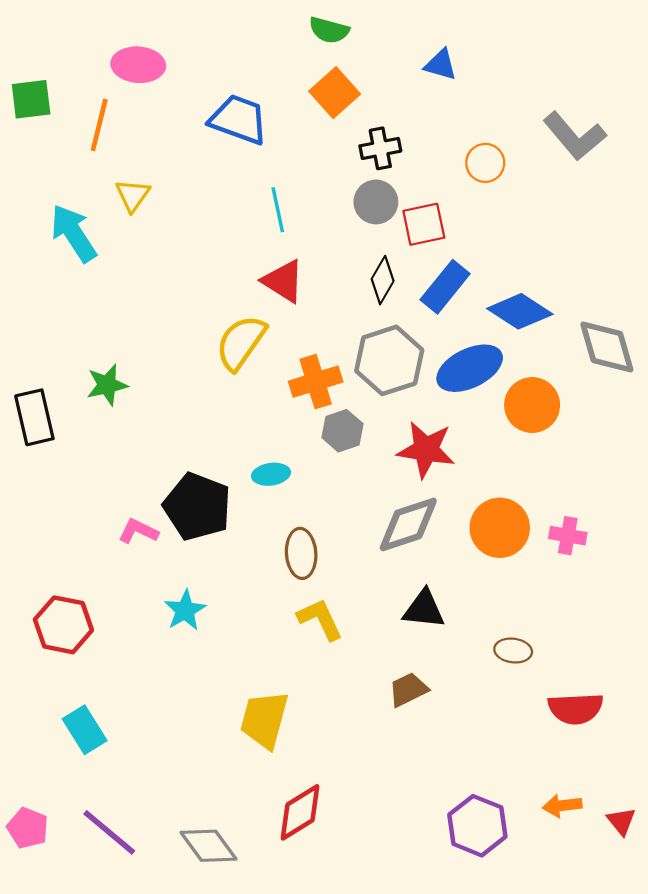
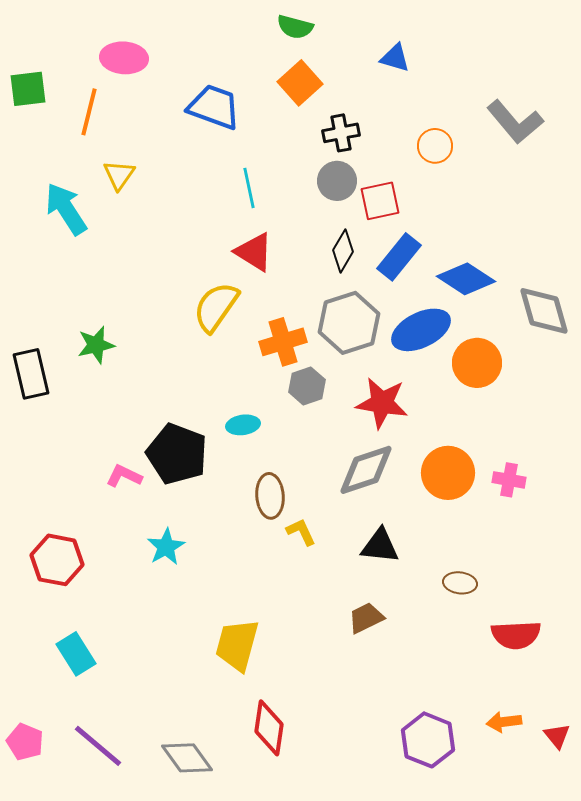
yellow L-shape: (320, 619) -> (301, 532), moved, size x0.7
red diamond: (300, 812) -> (269, 728), turned -50

